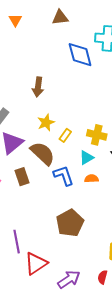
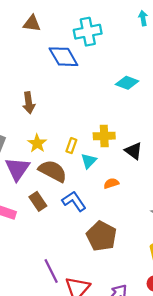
brown triangle: (60, 17) -> (32, 23), turned 30
yellow star: (46, 123) -> (37, 143), moved
cyan triangle: (86, 158) -> (89, 161), moved
blue L-shape: (64, 176) -> (74, 201), moved

